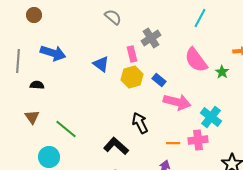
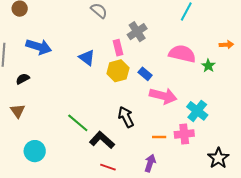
pink semicircle: (196, 60) -> (182, 54), turned 140
black semicircle: (37, 85) -> (23, 79), turned -32
green line: (66, 129) -> (78, 123), moved

